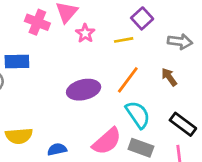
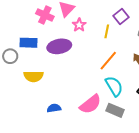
yellow line: (124, 40) -> (107, 31), turned -72
purple ellipse: (84, 90) -> (59, 46), moved
yellow semicircle: (19, 136) -> (34, 76), moved

